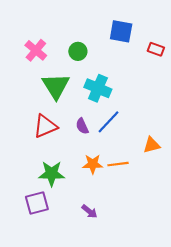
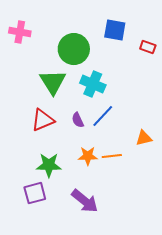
pink cross: (36, 50) -> (20, 32), moved, turned -30
green circle: (78, 51) -> (74, 49), size x1.8
purple arrow: (90, 211) -> (85, 201), size x1.8

